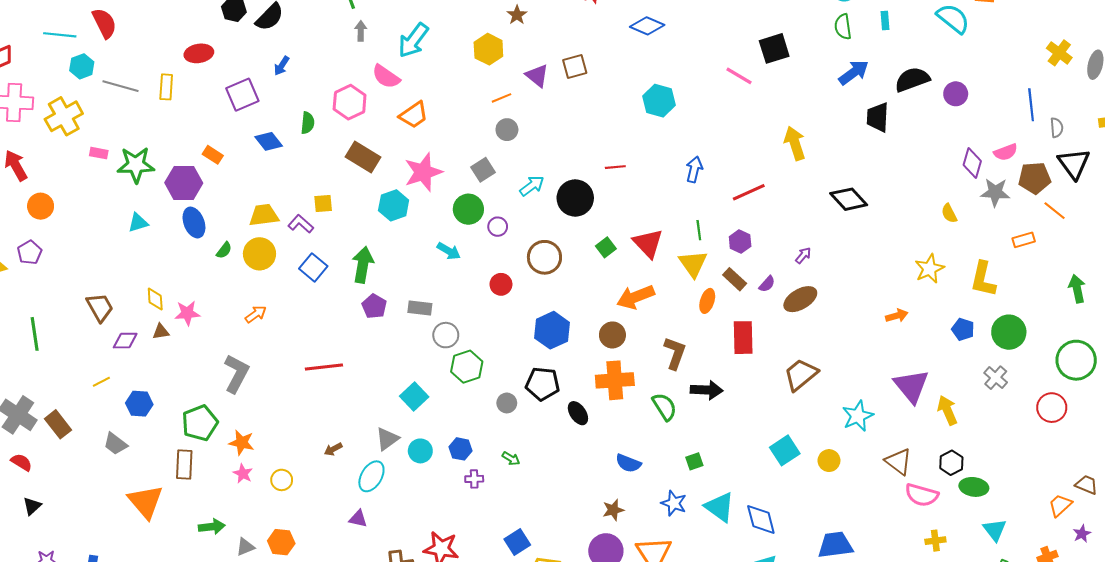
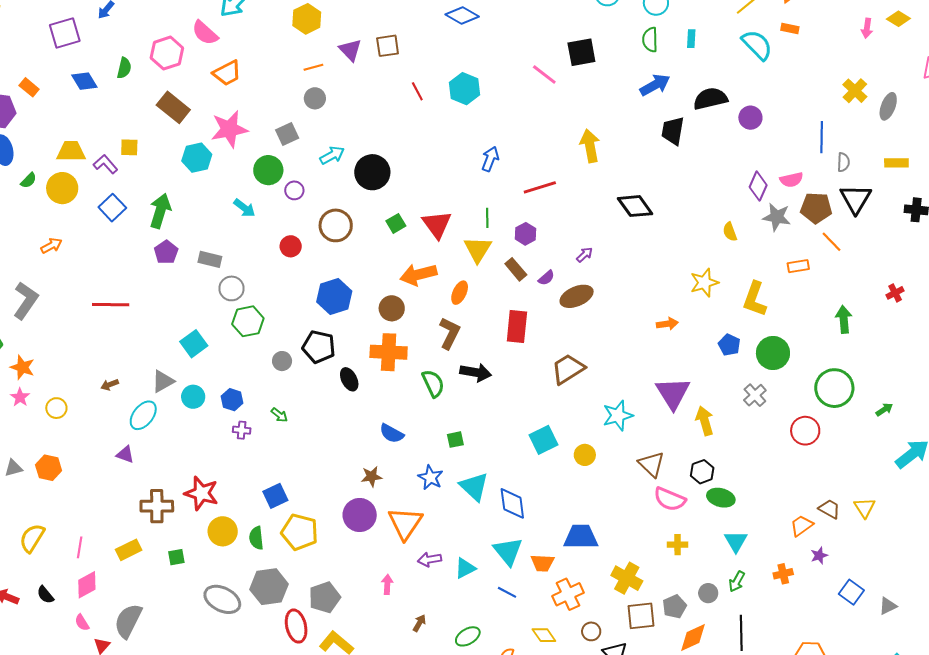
red line: (615, 167) -> (417, 91), moved, turned 60
orange ellipse: (707, 301) -> (460, 293), moved

